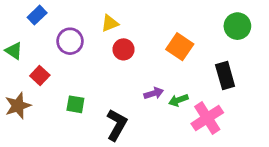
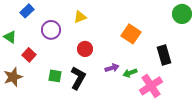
green circle: (237, 26) -> (182, 14), moved
red circle: (124, 49) -> (85, 49), moved
black L-shape: (117, 125) -> (78, 78), moved

